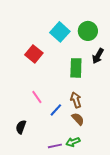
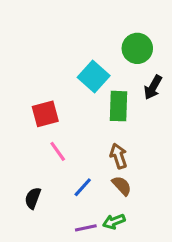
cyan square: (60, 32) -> (94, 76), moved
red square: (34, 54) -> (45, 114), moved, turned 36
blue line: (56, 110) -> (83, 187), moved

